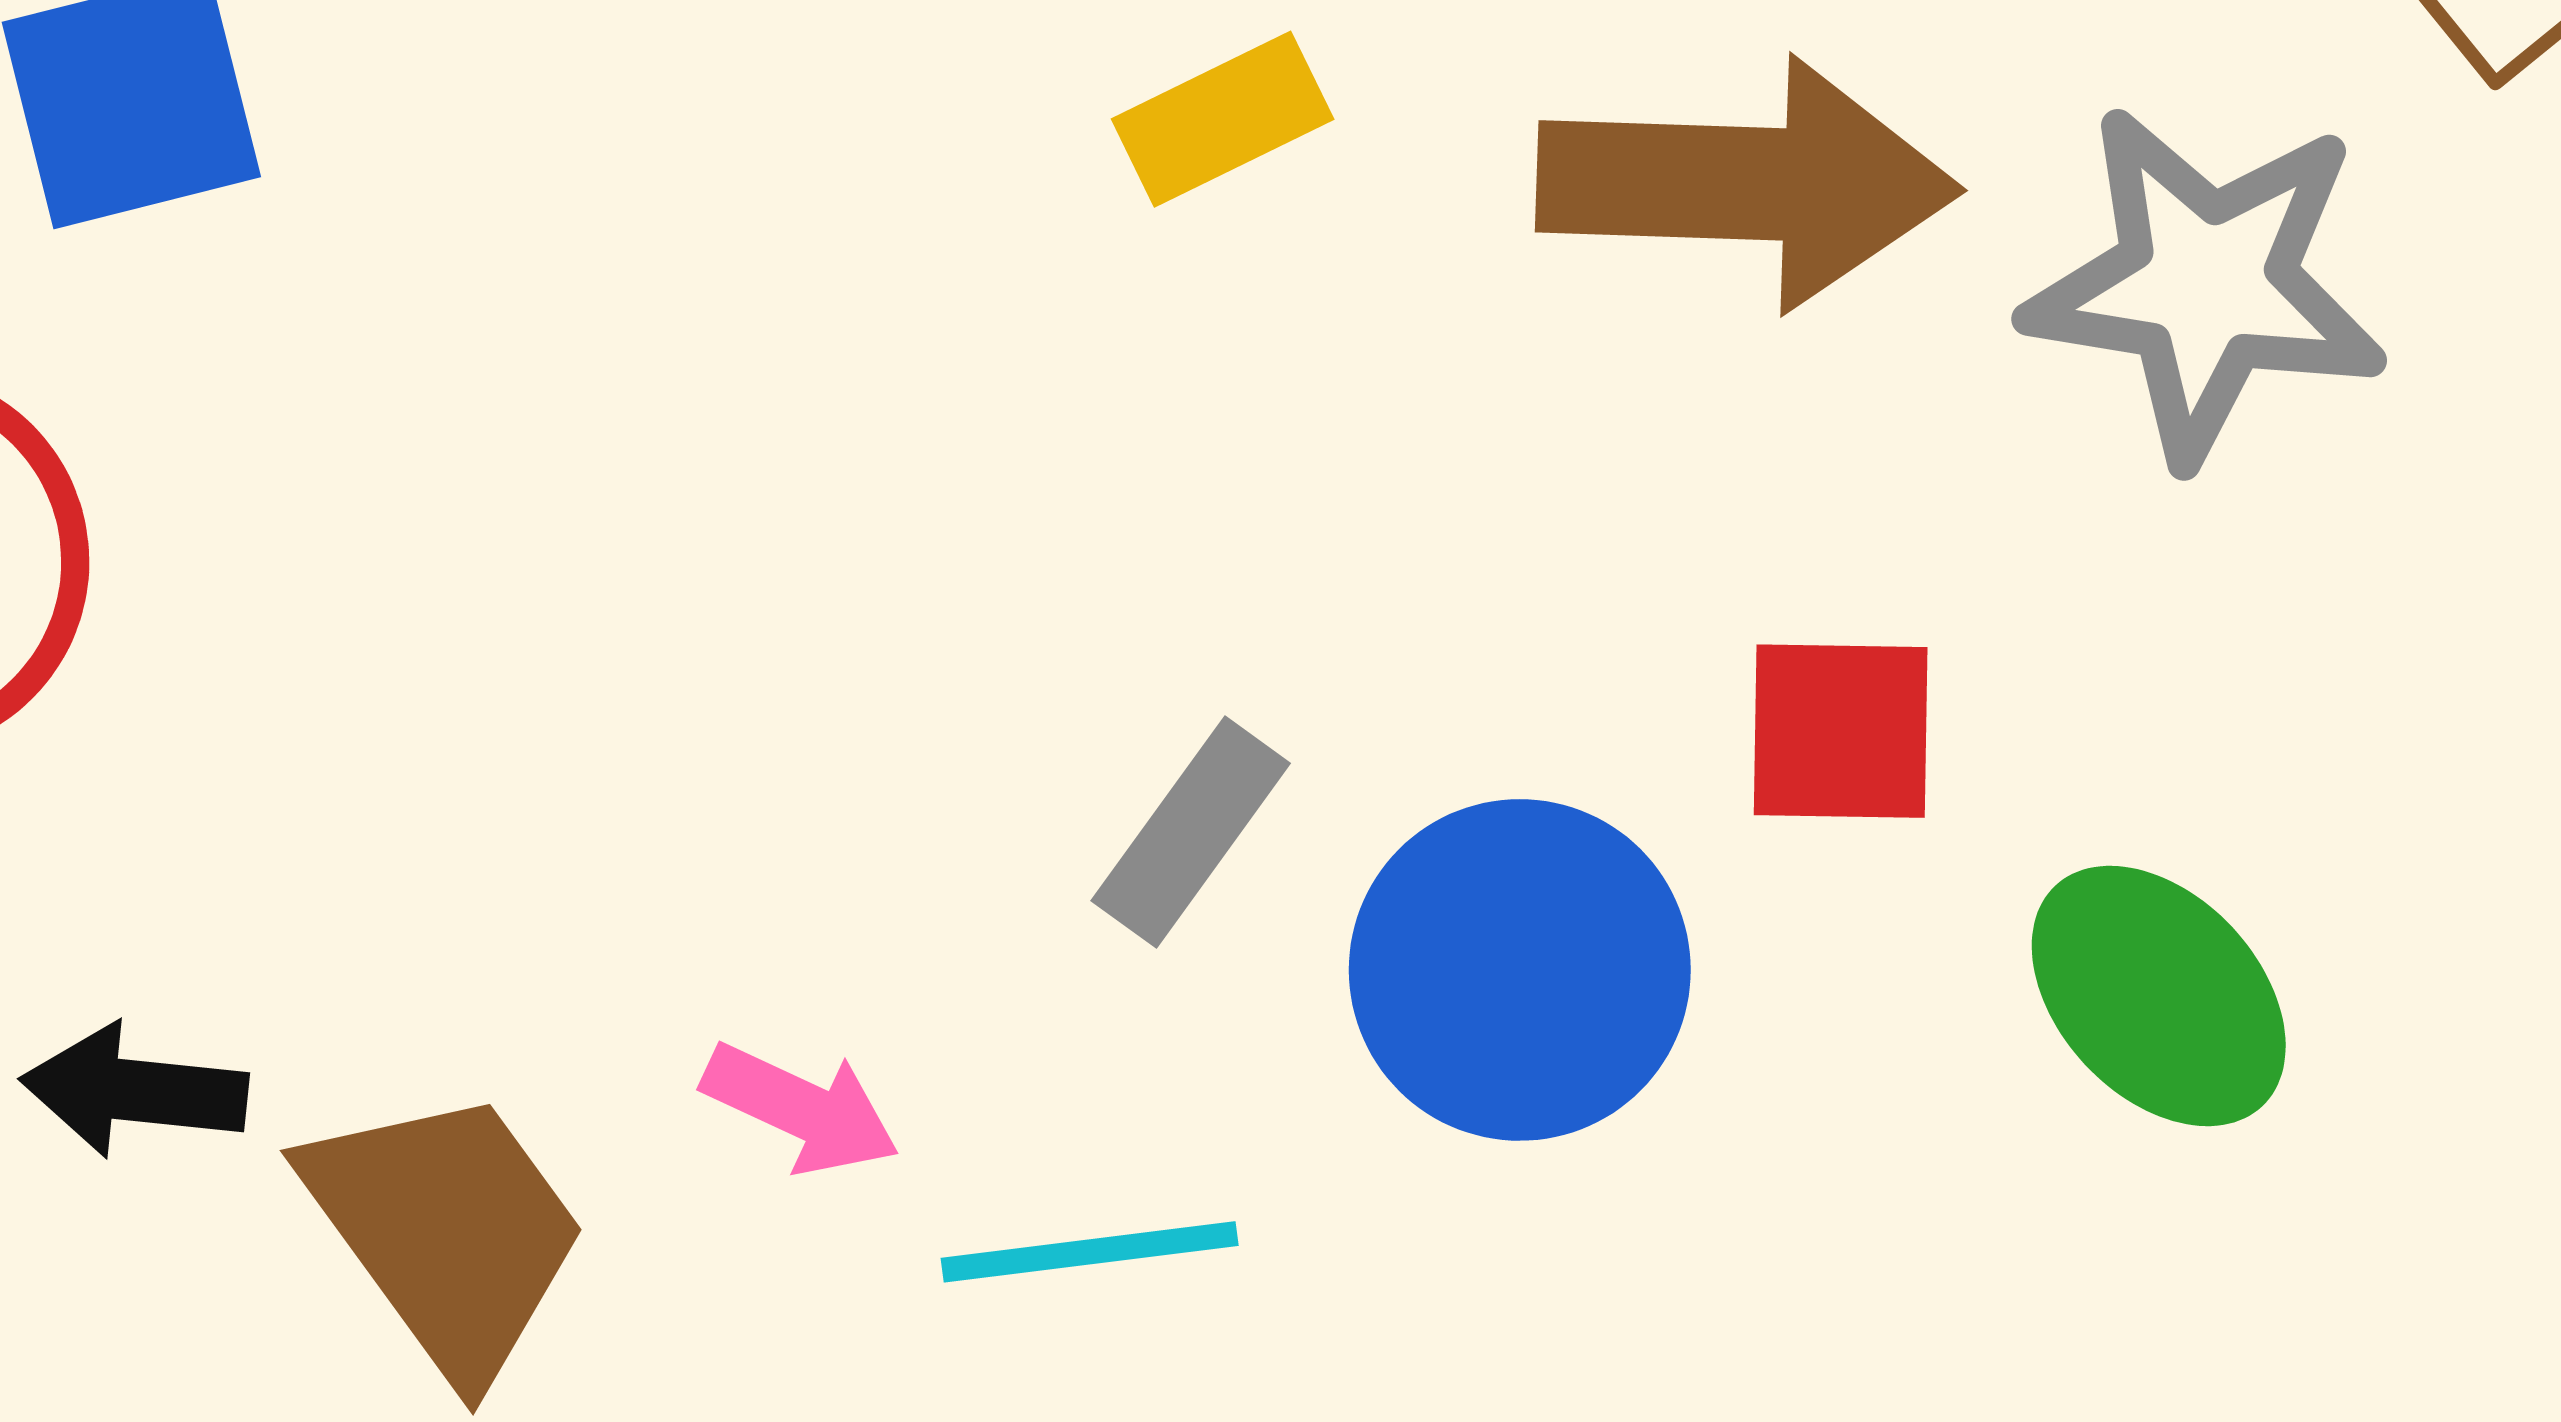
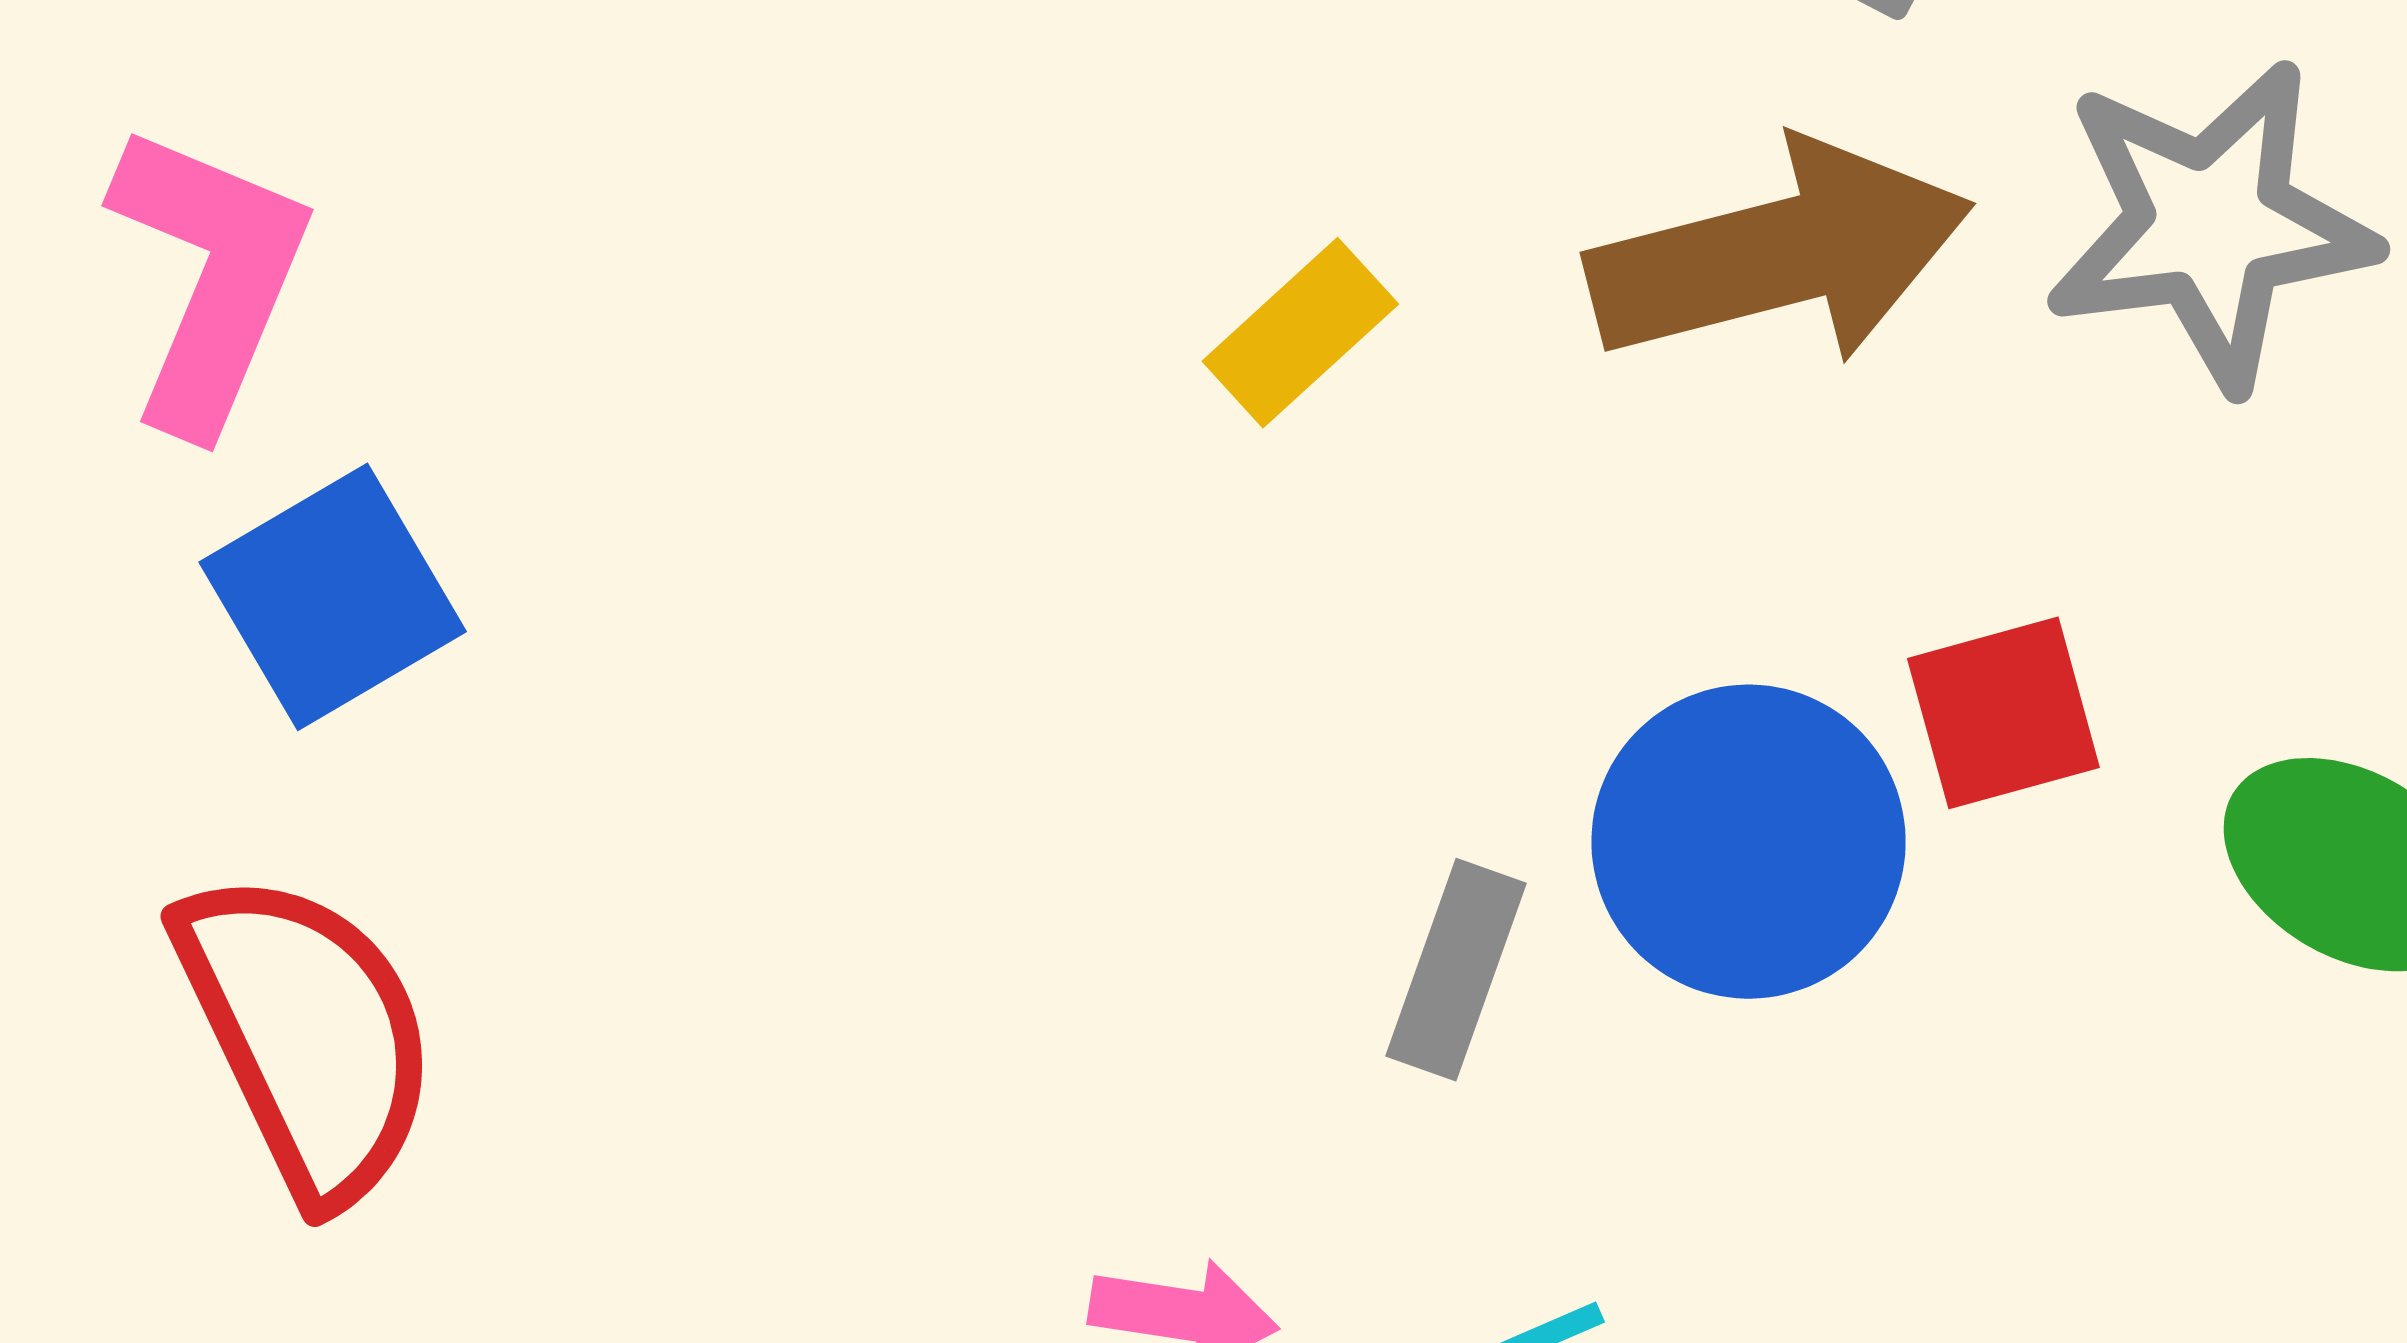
blue circle: (1520, 970) -> (1749, 842), moved

